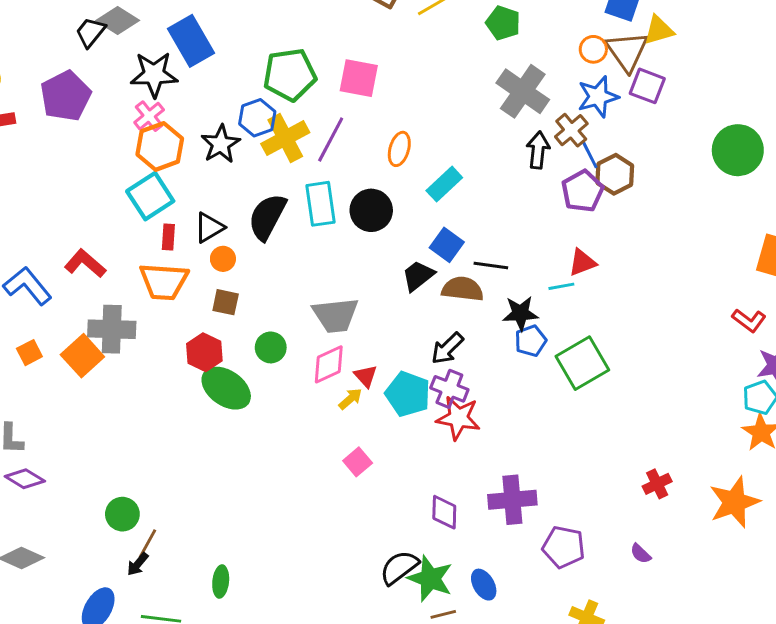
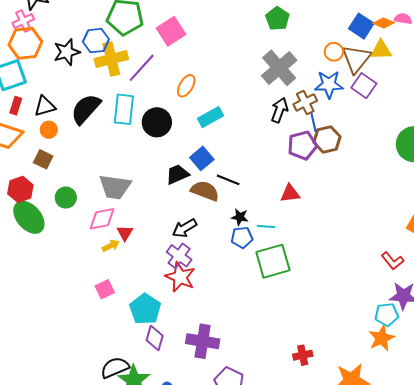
pink square: (359, 78) -> (171, 31), turned 32
cyan line: (561, 286) -> (266, 226), moved
black star: (520, 313) -> (240, 217), size x0.7
cyan pentagon: (408, 394) -> (145, 309), moved

